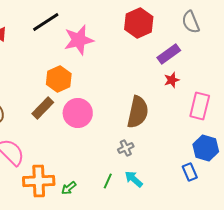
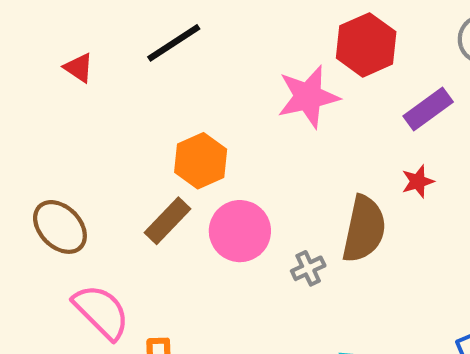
pink star: (79, 40) -> (308, 97), moved
red star: (172, 80) -> (418, 181), moved
gray cross: (126, 148) -> (308, 268), moved

